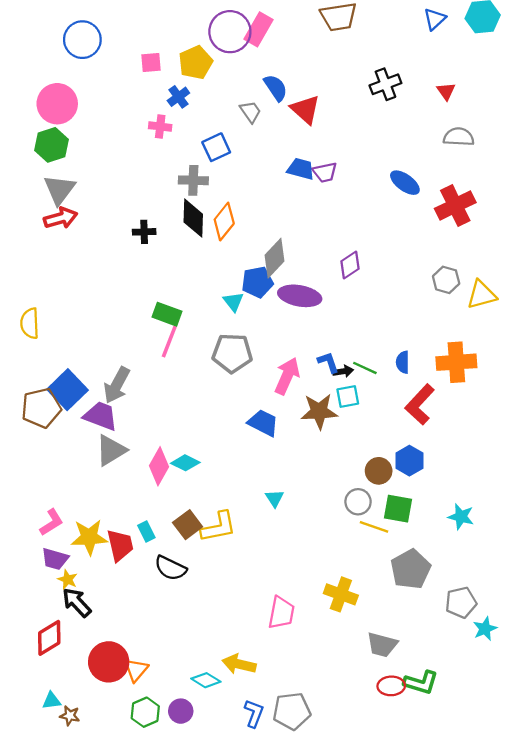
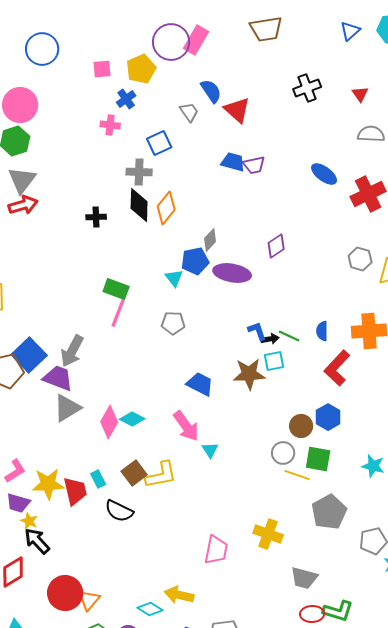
gray diamond: (275, 258) -> (210, 240), size x0.7
gray pentagon: (232, 353) -> (173, 323), size x0.7
pink arrow: (287, 376) -> (186, 426), moved, turned 120

